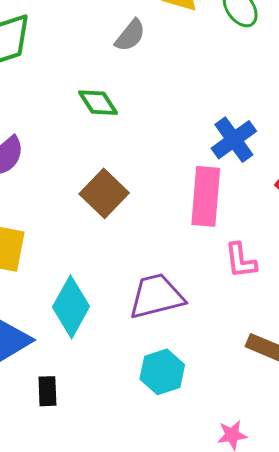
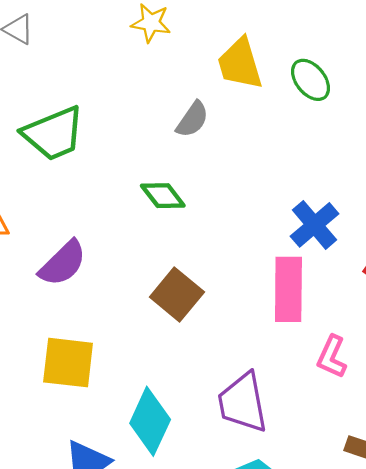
pink L-shape: (241, 261) -> (332, 357), turned 36
purple trapezoid: (156, 296) -> (243, 403), turned -82

